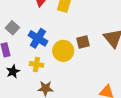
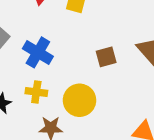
yellow circle: (63, 51) -> (79, 100), moved

